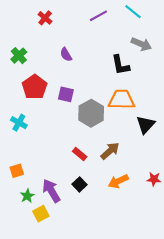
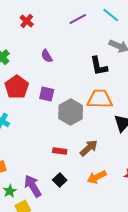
red rectangle: (80, 154) -> (60, 151), turned -32

